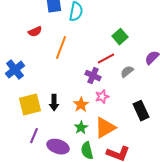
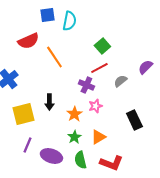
red semicircle: (35, 32) -> (28, 41), size x1.5
green square: (120, 37) -> (102, 46), moved
orange line: (61, 48) -> (54, 57), turned -55
black arrow: (54, 103) -> (49, 102), moved
orange triangle: (105, 128) -> (98, 137), size x0.7

